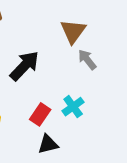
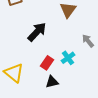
gray arrow: (87, 60) -> (88, 41), moved

